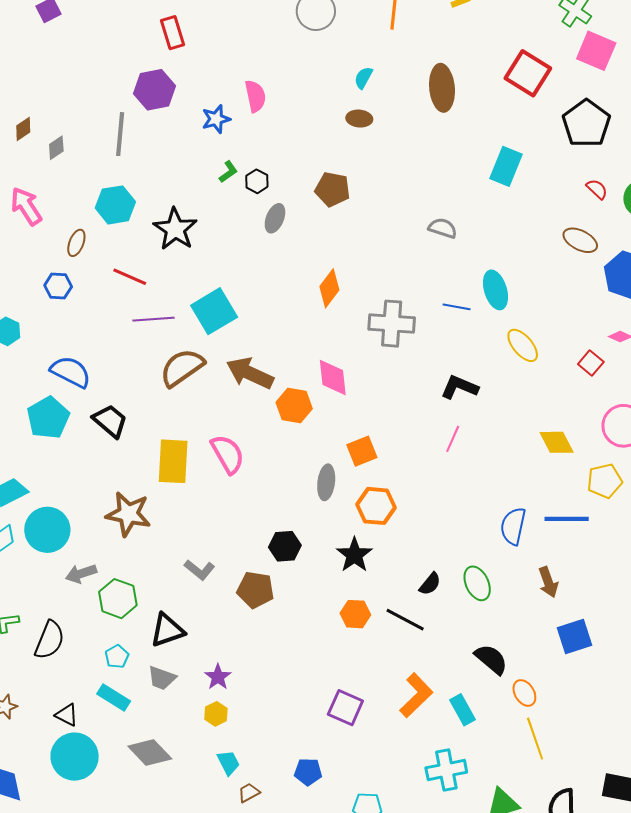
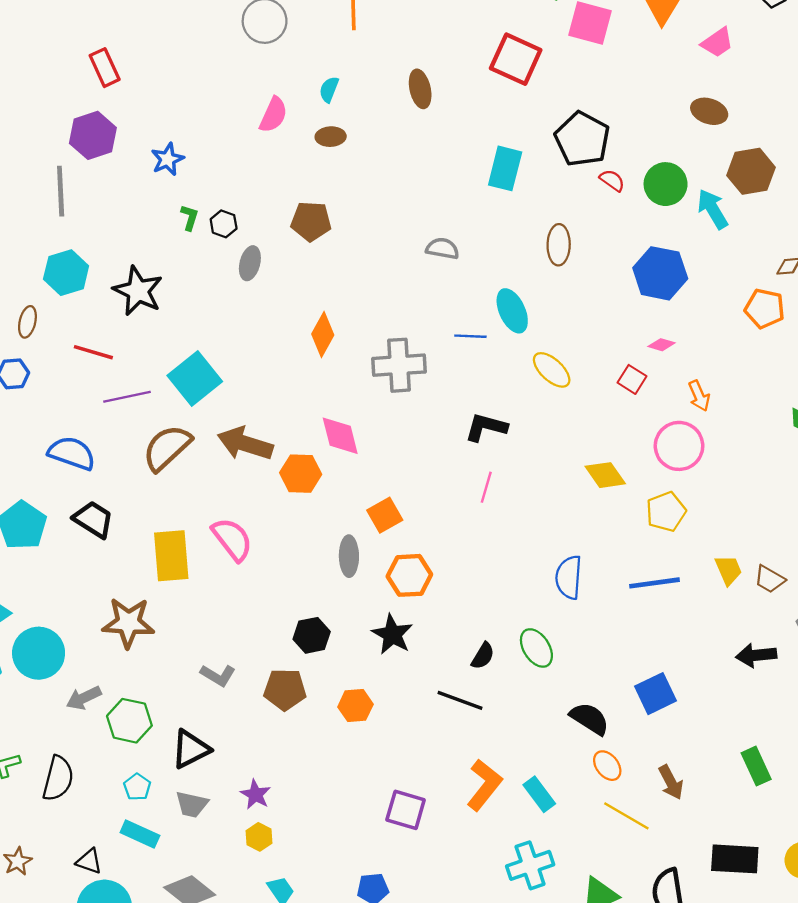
brown ellipse: (442, 88) -> (420, 89), size x0.7
pink semicircle: (255, 96) -> (273, 115), moved, turned 44
black pentagon: (586, 123) -> (582, 139), moved
green L-shape: (228, 172) -> (190, 217), turned -30
brown ellipse: (580, 240) -> (559, 245), moved, turned 72
blue semicircle: (71, 372) -> (72, 453), moved
blue line: (567, 519) -> (655, 583), moved
brown arrow: (548, 582) -> (671, 782), moved
orange hexagon: (355, 614) -> (355, 706), moved
black semicircle: (491, 659) -> (590, 719), moved
yellow line: (535, 739) -> (626, 816), turned -33

